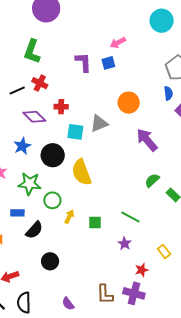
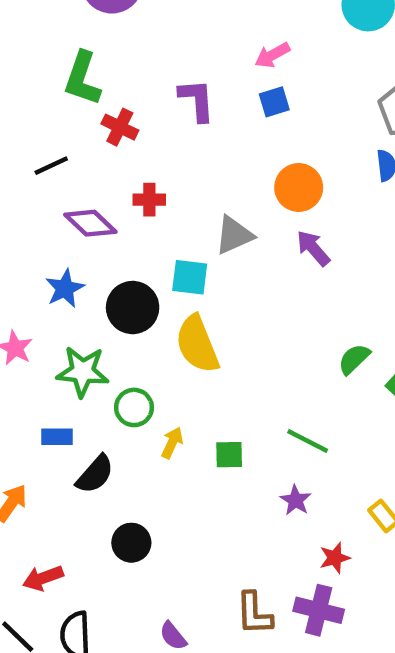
blue square: (108, 63) -> (274, 102), moved
red cross: (40, 83) -> (120, 127), moved
cyan square: (75, 132) -> (190, 277), moved
purple arrow: (147, 140) -> (313, 248), moved, size x0.7

